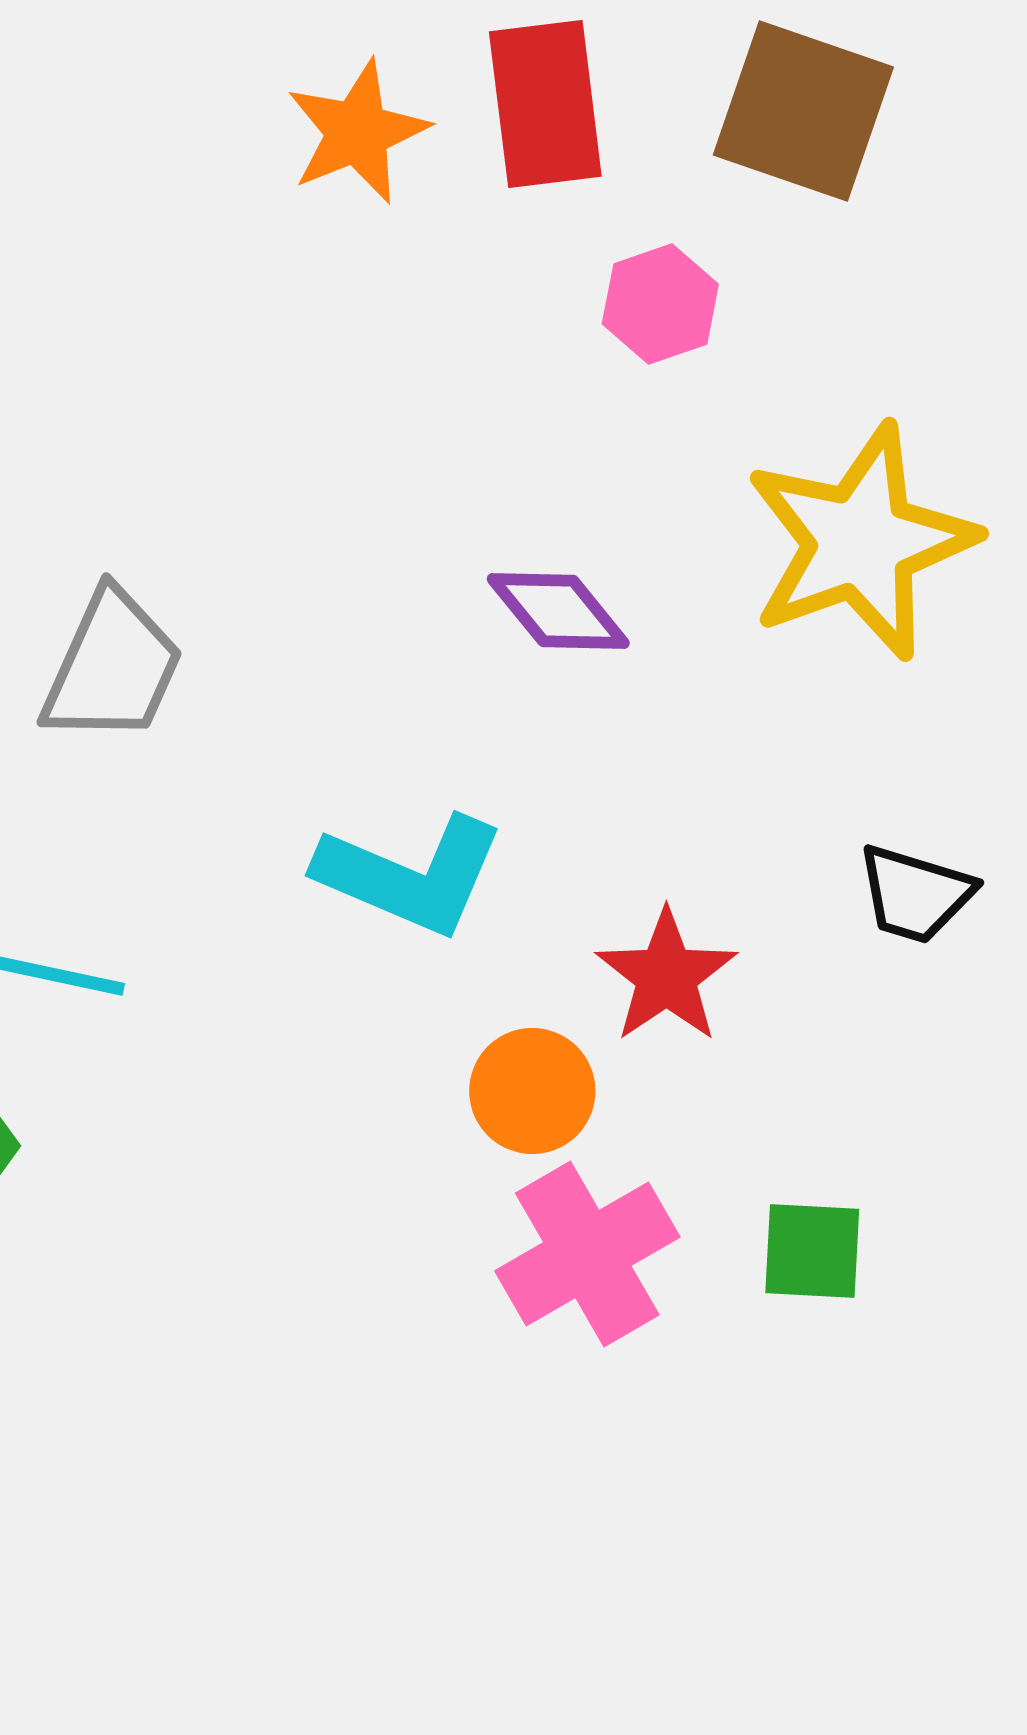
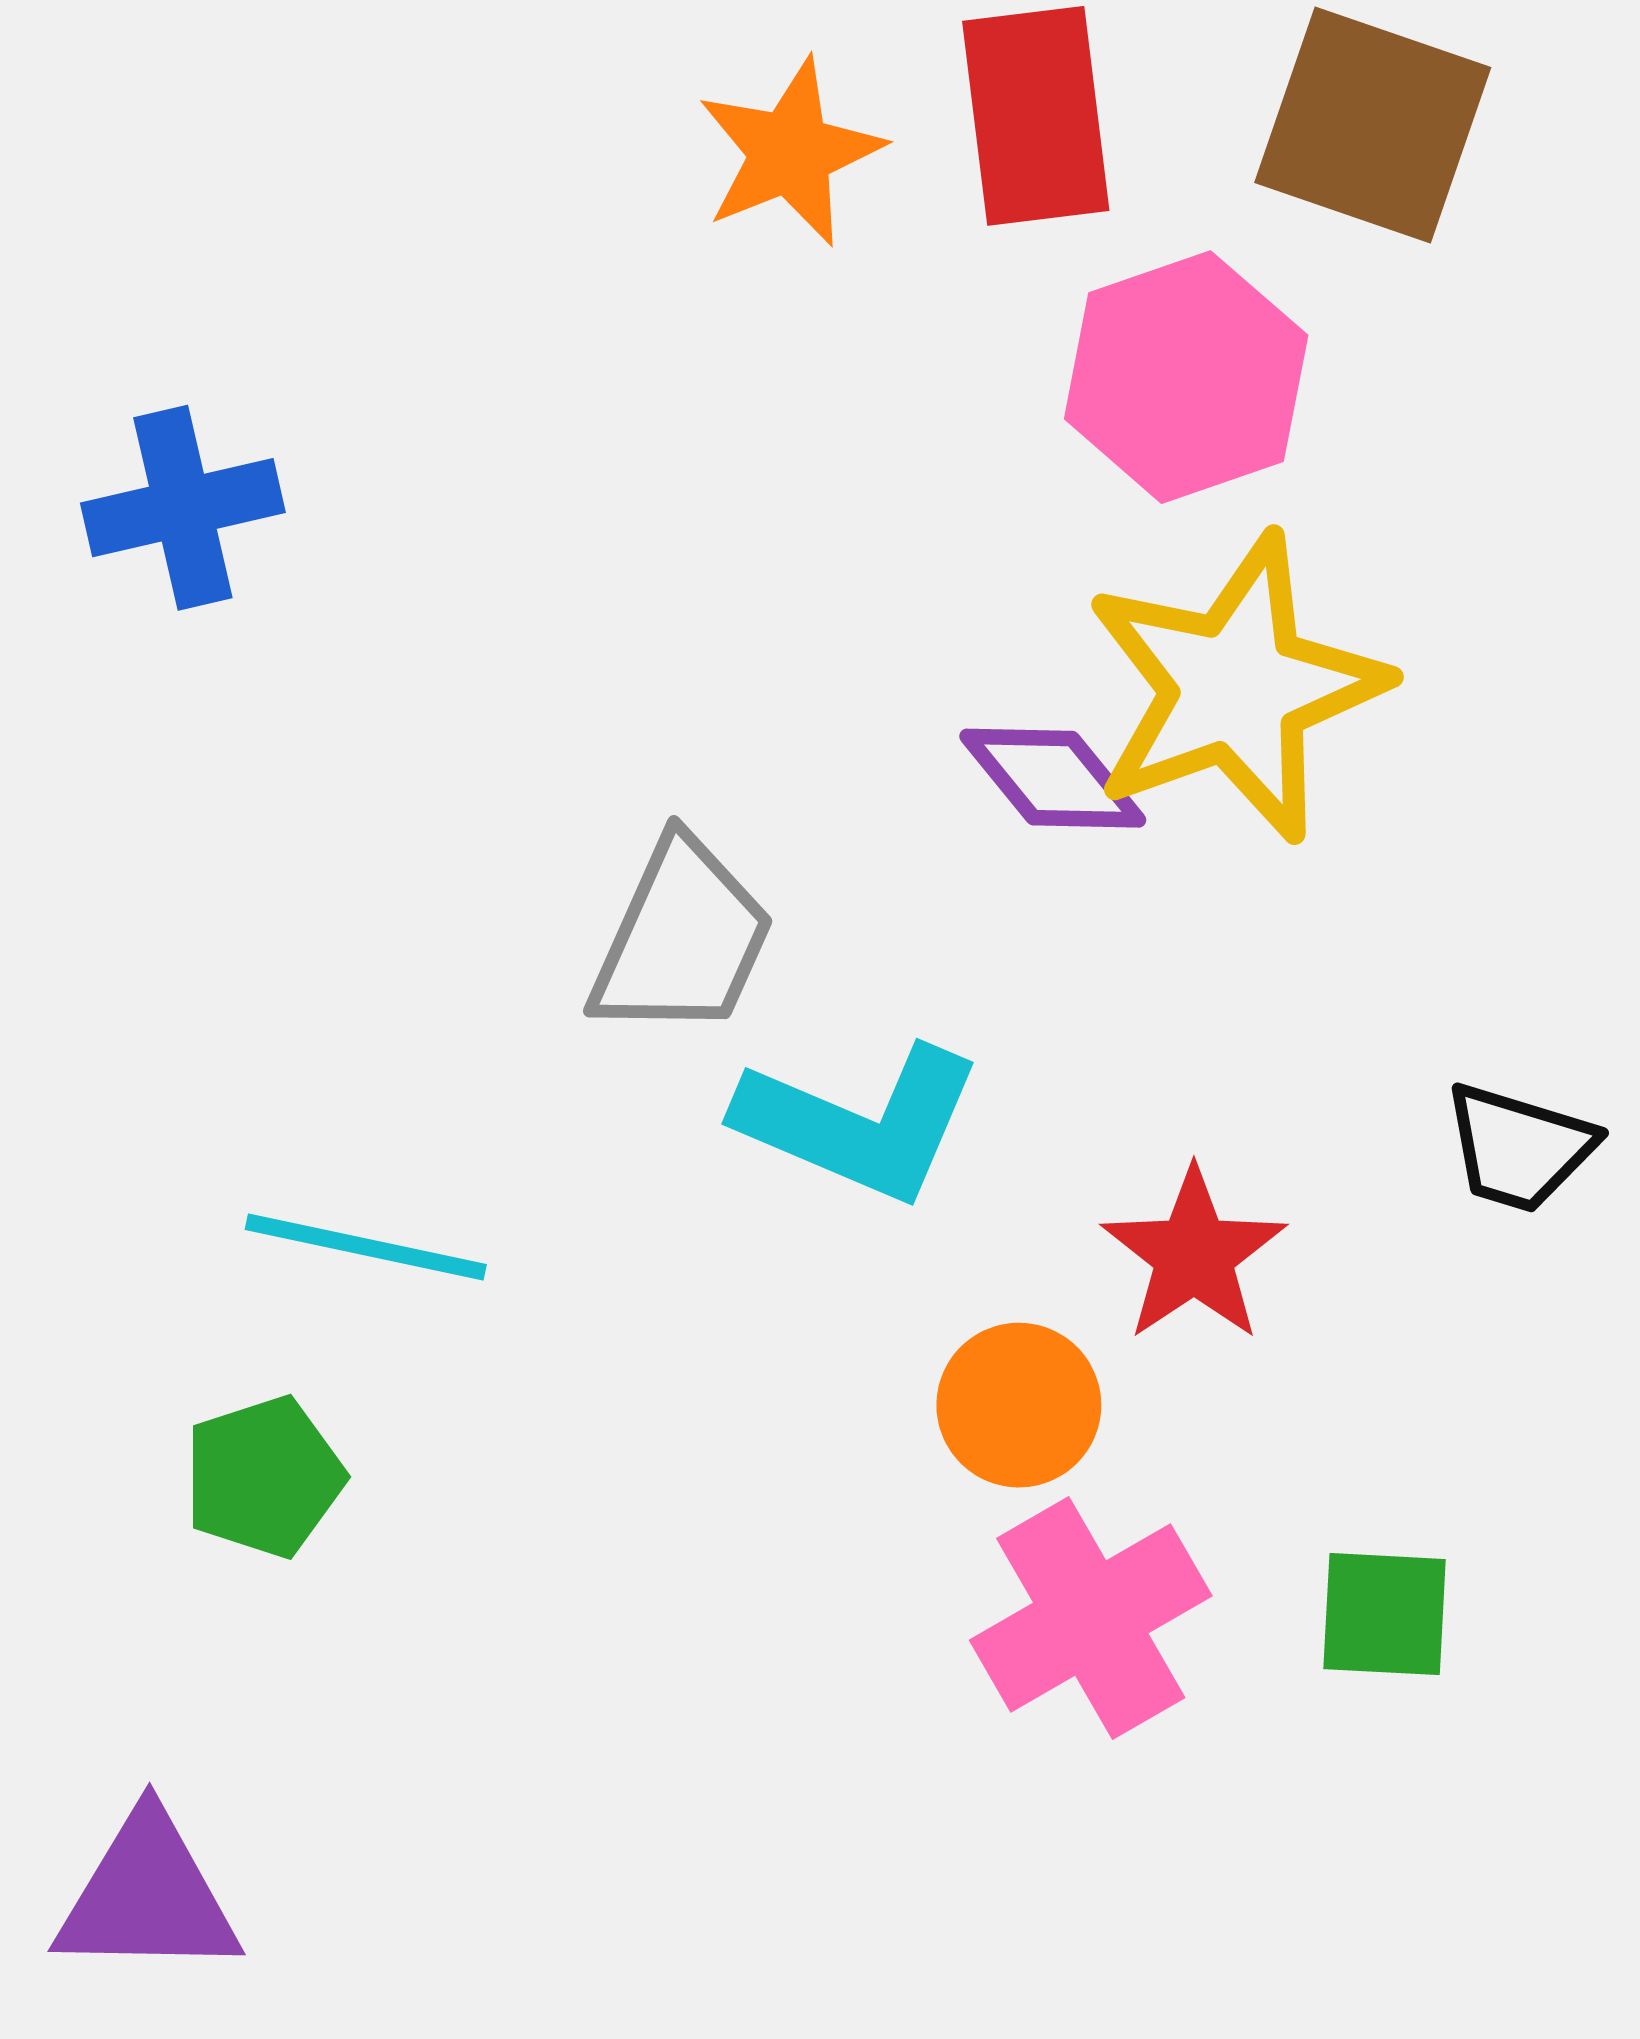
pink hexagon: (660, 304) -> (1186, 377), size x1.6
yellow star: (860, 542) -> (1236, 688), moved
gray trapezoid: (112, 667) -> (682, 939), moved

